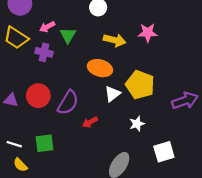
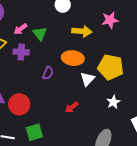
red circle: (38, 96) -> (19, 104), moved
purple semicircle: (68, 103) -> (48, 73), moved, size x0.6

